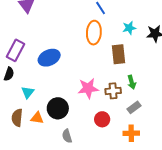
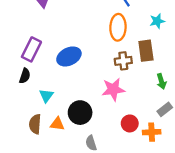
brown cross: (113, 91) -> (123, 61), moved
orange cross: (131, 133) -> (152, 132), moved

